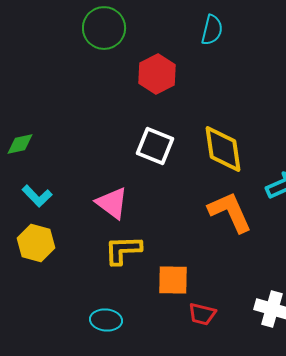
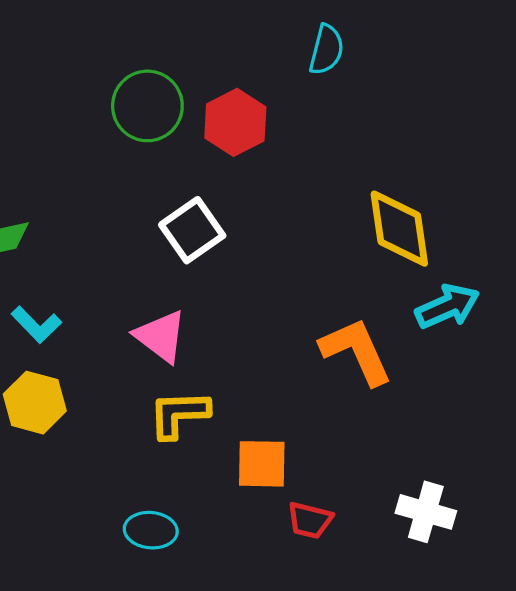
green circle: (104, 28) -> (147, 106), moved
white square: (155, 146) -> (192, 230), moved, turned 33
yellow diamond: (223, 149) -> (399, 229), moved

